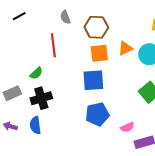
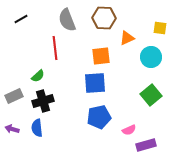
gray semicircle: (65, 17) -> (67, 20), size x1.6
brown hexagon: (96, 27) -> (104, 18), moved
orange triangle: (125, 48) -> (127, 38), moved

